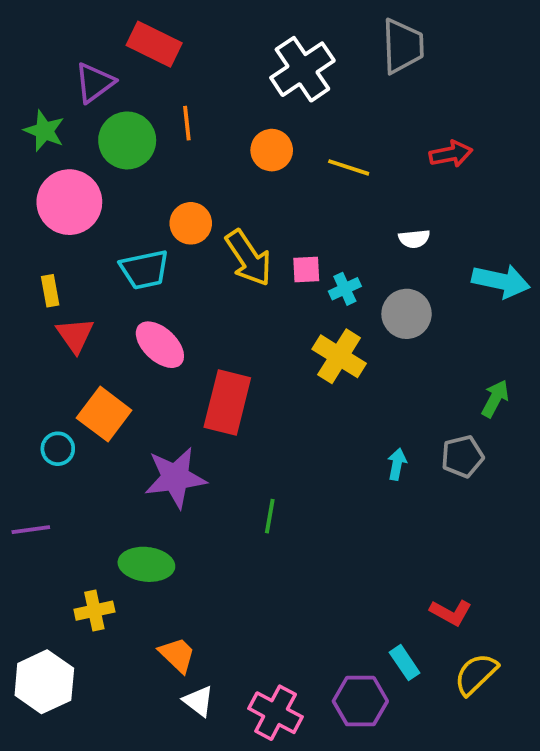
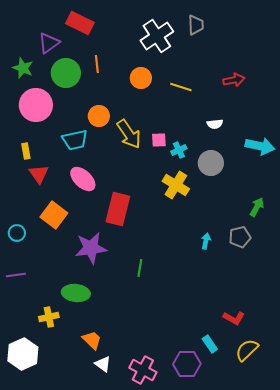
gray trapezoid: (403, 46) -> (196, 25), moved, size x0.7
cyan circle: (58, 449) -> (17, 233), moved

